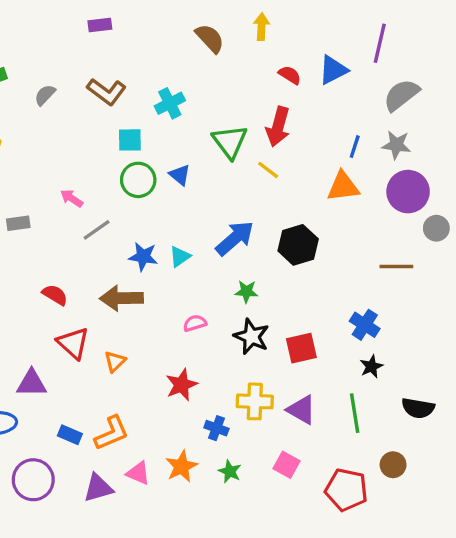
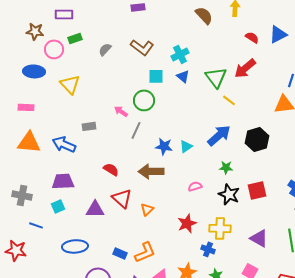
red arrow: (278, 127) -> (245, 68), turned 35
yellow line: (268, 170) -> (229, 100), moved
blue triangle: (180, 175) -> (183, 76), moved
green circle: (138, 180) -> (144, 100), moved
gray line: (97, 230) -> (136, 130), turned -30
red square: (301, 348) -> (257, 190), moved
purple triangle: (32, 383) -> (95, 209), moved
yellow cross: (255, 401) -> (220, 228), moved

